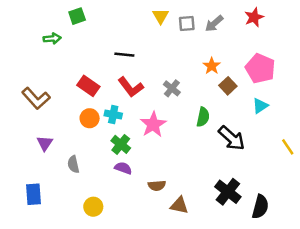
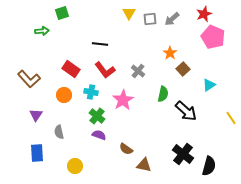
pink pentagon: (260, 68) -> (213, 37), moved
orange circle: (90, 118) -> (64, 95), moved
brown semicircle: (157, 186) -> (126, 149), turned 40
blue rectangle: (33, 194) -> (37, 153), moved

